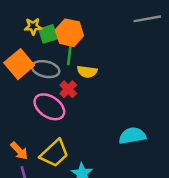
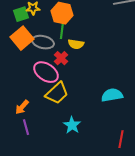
green square: (48, 34) -> (21, 14), moved
orange arrow: (19, 151) -> (22, 107), turned 84
yellow trapezoid: (54, 153) -> (57, 93), moved

